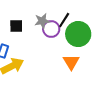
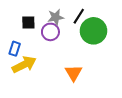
purple circle: (51, 29) -> (50, 32), moved
orange triangle: (71, 62) -> (74, 73), moved

